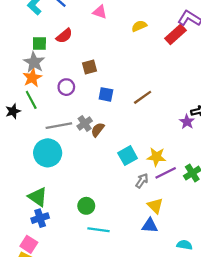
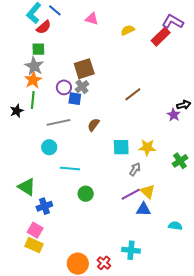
red semicircle: (64, 36) -> (44, 27), moved
brown square: (89, 67) -> (84, 69), size x1.5
blue square: (106, 94) -> (75, 99), moved
green line: (31, 100) -> (33, 100), turned 36
gray cross: (85, 123) -> (82, 87), moved
cyan circle: (48, 153) -> (49, 147), size x0.6
cyan square: (128, 156) -> (121, 147), turned 30
purple line: (166, 173) -> (131, 194), moved
green triangle: (38, 197) -> (27, 187), moved
cyan line: (98, 230) -> (70, 169), moved

